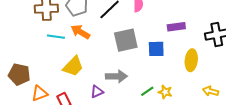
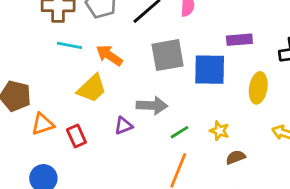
orange arrow: (80, 32) -> (109, 55), moved
blue square: (156, 49) -> (210, 70), size x1.4
green line: (147, 91) -> (179, 132), moved

